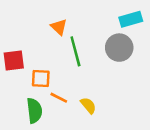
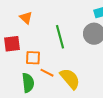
orange triangle: (59, 27) -> (26, 18), moved
yellow semicircle: (88, 105) -> (70, 79), size x1.6

